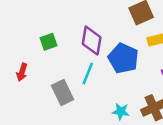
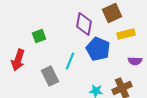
purple diamond: (92, 41) -> (84, 24), moved
red arrow: (22, 72) -> (18, 60), size x1.5

